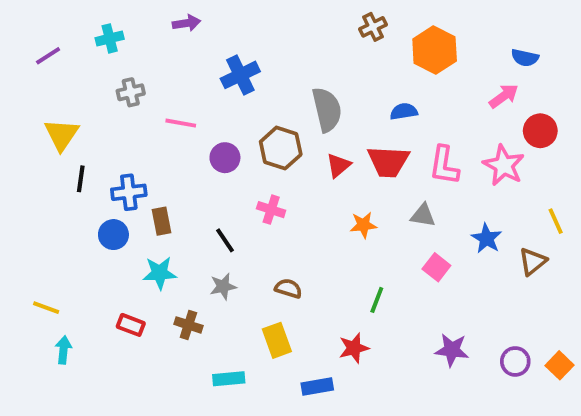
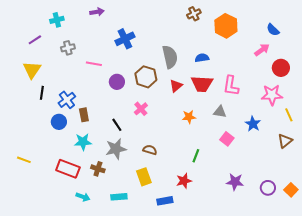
purple line: (48, 56) -> (35, 40), moved
blue semicircle: (525, 58) -> (273, 30), turned 32
blue semicircle: (404, 112) -> (202, 58), moved
pink star: (504, 165) -> (272, 95), moved, turned -30
blue cross: (129, 192) -> (67, 100), turned -30
pink cross: (271, 210) -> (141, 109), turned 32
brown triangle: (533, 261) -> (285, 141), moved
gray star: (223, 286) -> (116, 149), size x1.5
red rectangle: (131, 325) -> (68, 169), size x1.6
cyan arrow: (63, 350) -> (83, 197), moved, turned 104

